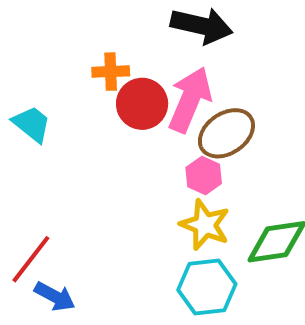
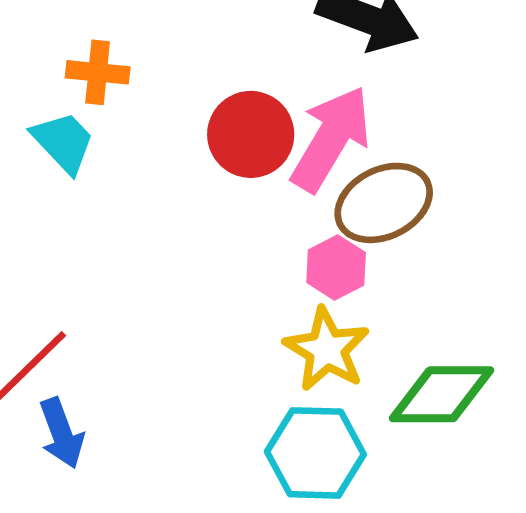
orange cross: (111, 72) -> (98, 72), moved
blue arrow: (55, 296) -> (61, 433), turned 33

